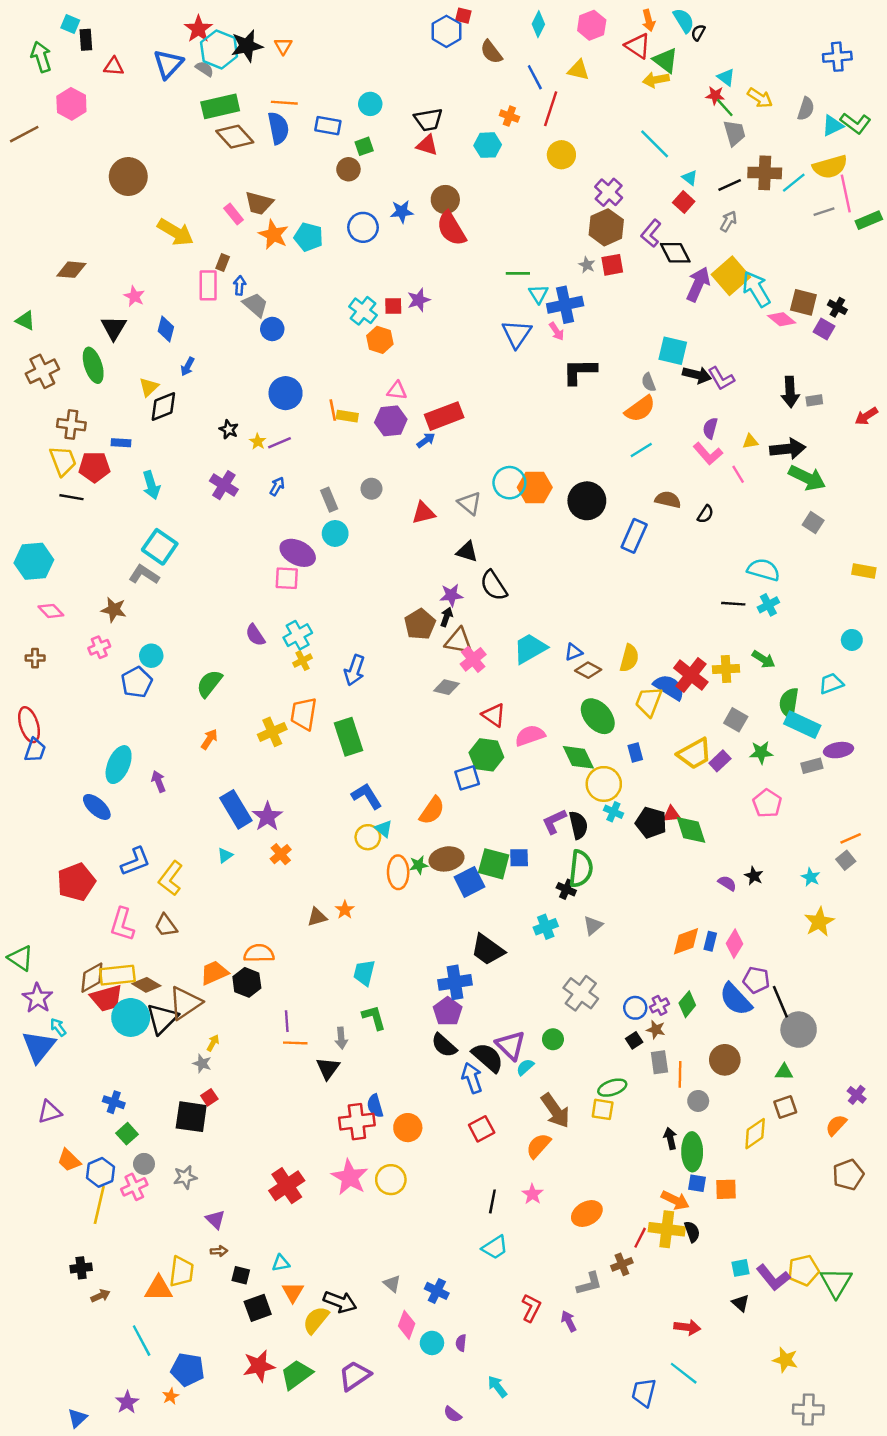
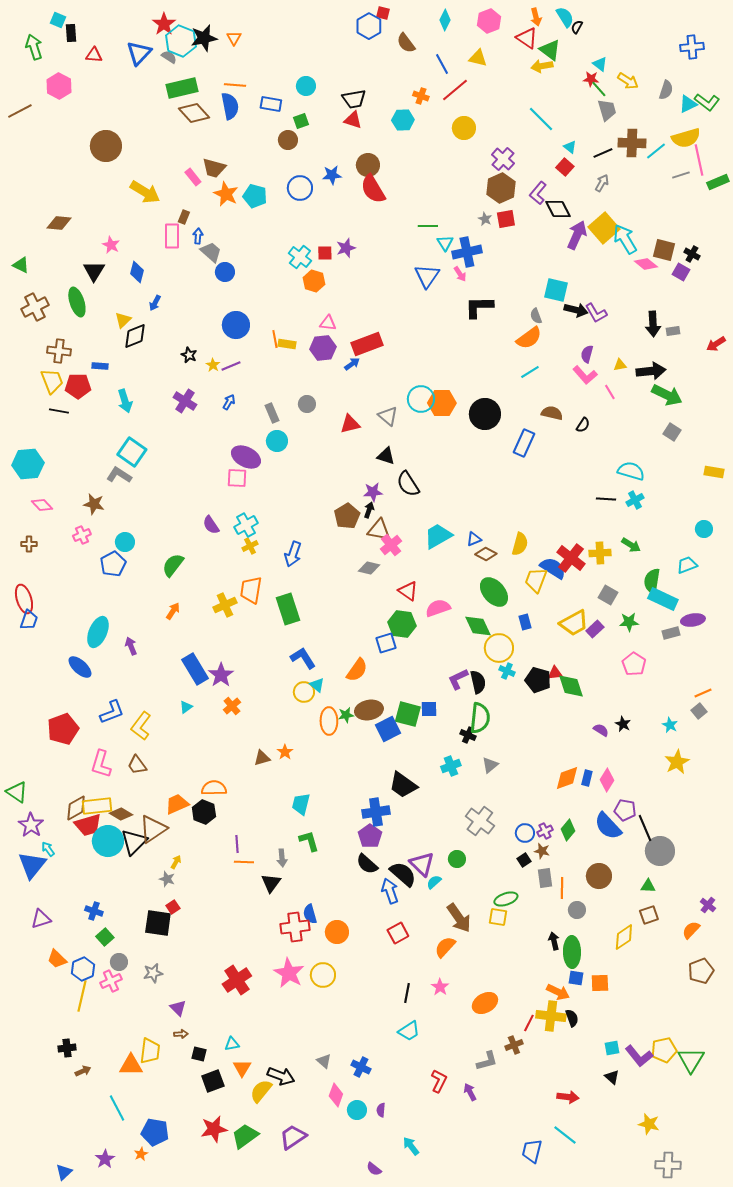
red line: (551, 109) -> (455, 90), turned 32

